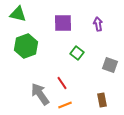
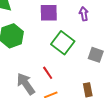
green square: (77, 53) -> (63, 43), size x1.6

